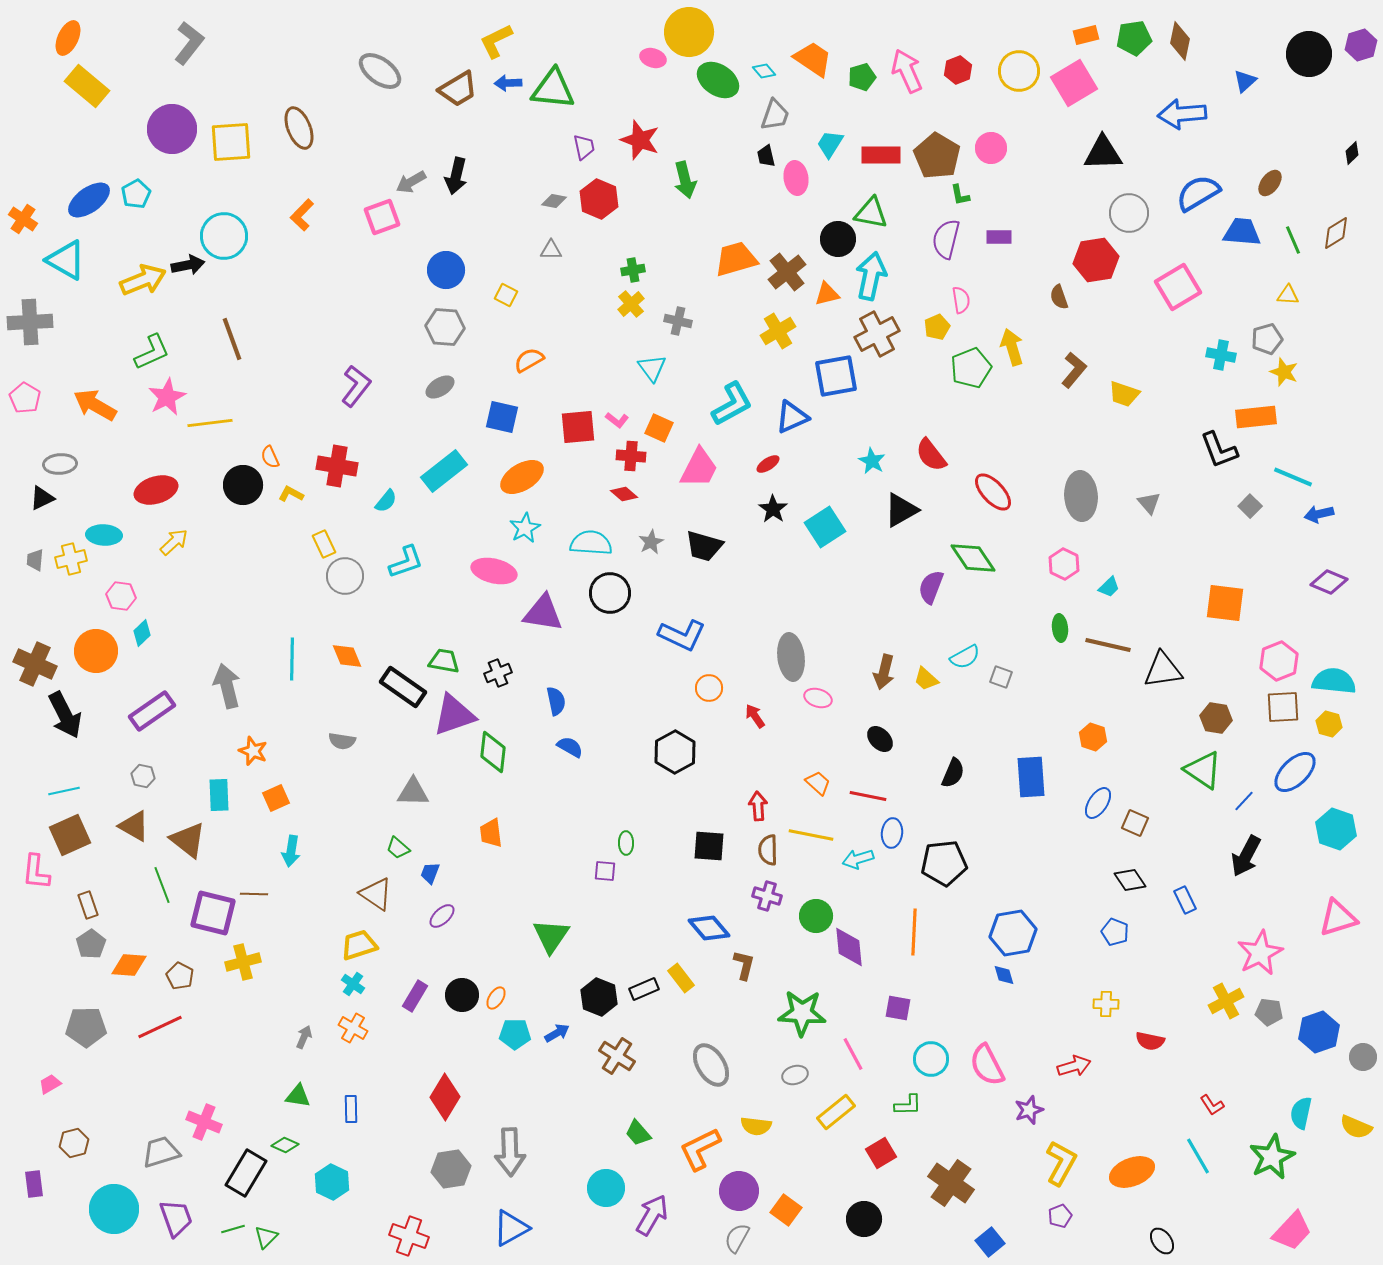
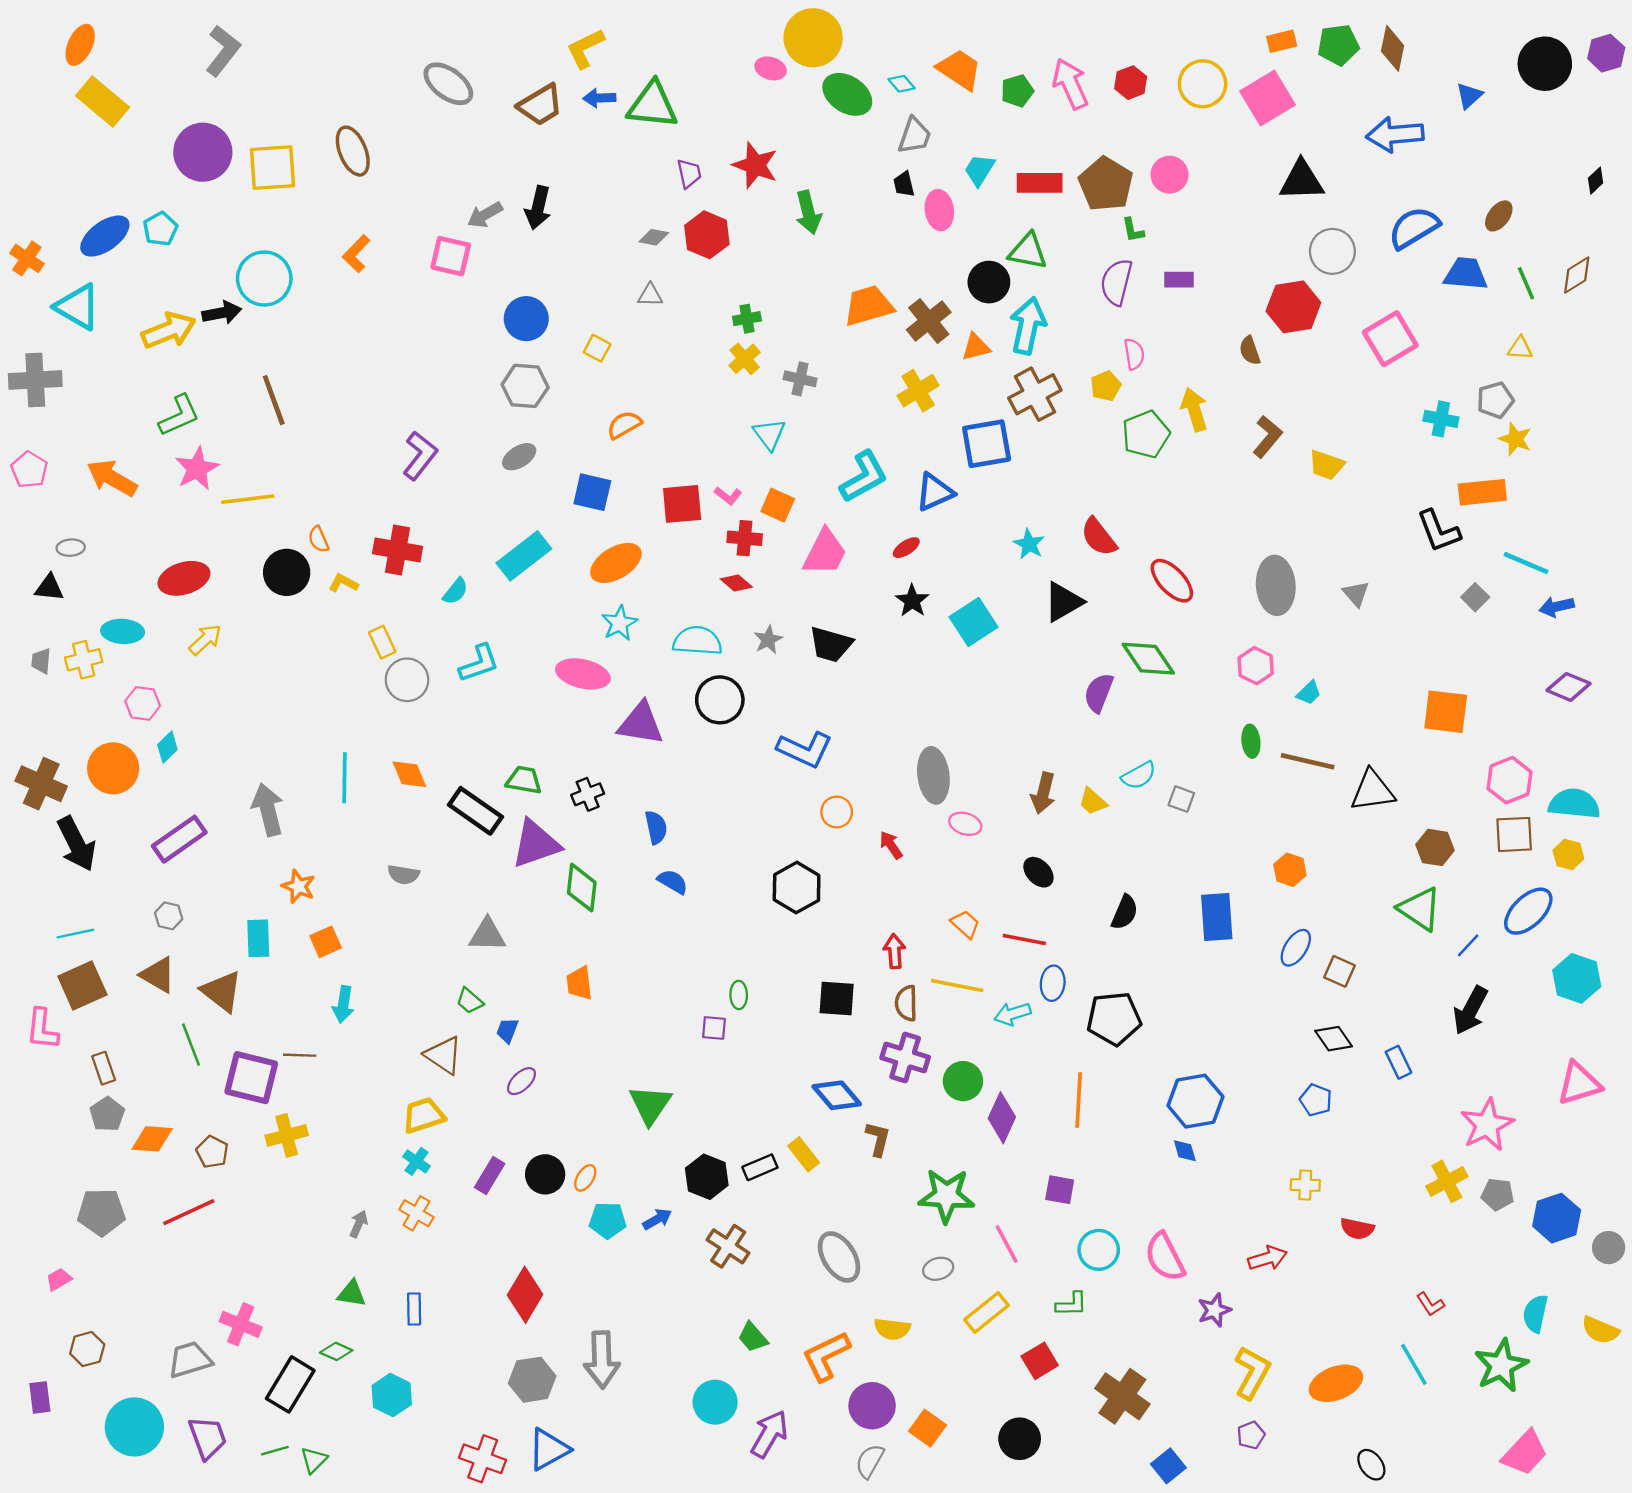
pink square: (382, 217) -> (451, 256), turned 33
gray ellipse: (60, 464) -> (71, 548), size x0.7
black triangle: (42, 498) -> (49, 588), turned 32
purple cross: (767, 896) -> (905, 1058), size x1.4
purple diamond: (849, 947) -> (1002, 1118), turned 30
blue triangle: (511, 1228) -> (549, 1449), moved

